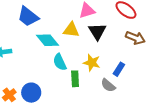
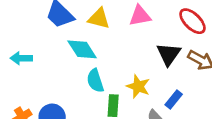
yellow triangle: (71, 30) -> (99, 18), moved
black triangle: (97, 31) -> (169, 54), moved

